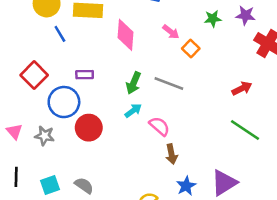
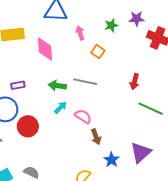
pink arrow: (171, 32) -> (80, 33), moved, turned -136
green arrow: (134, 83) -> (57, 86), turned 84
red arrow: (242, 88) -> (135, 82), moved, turned 140

